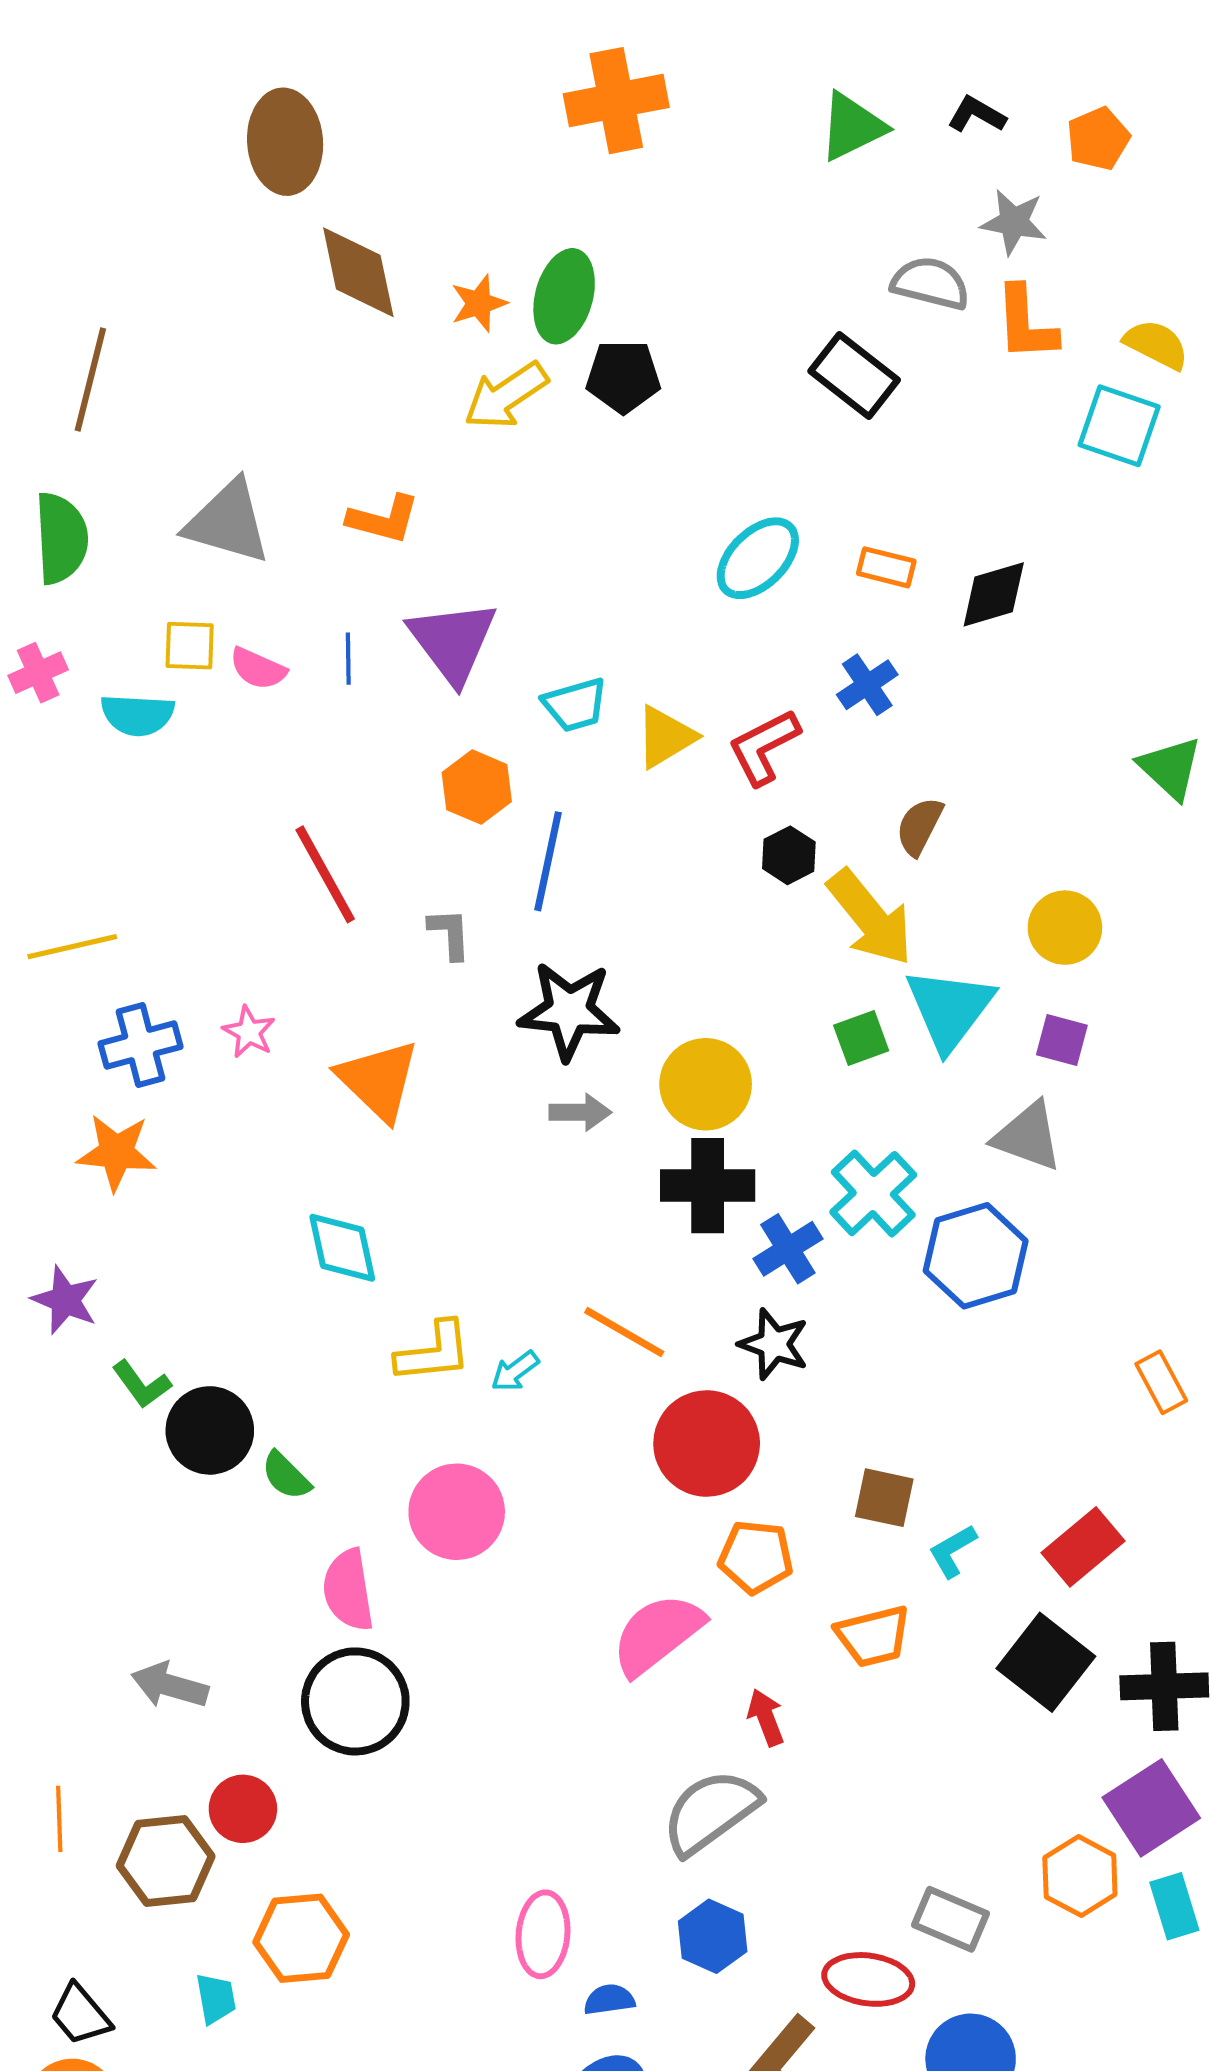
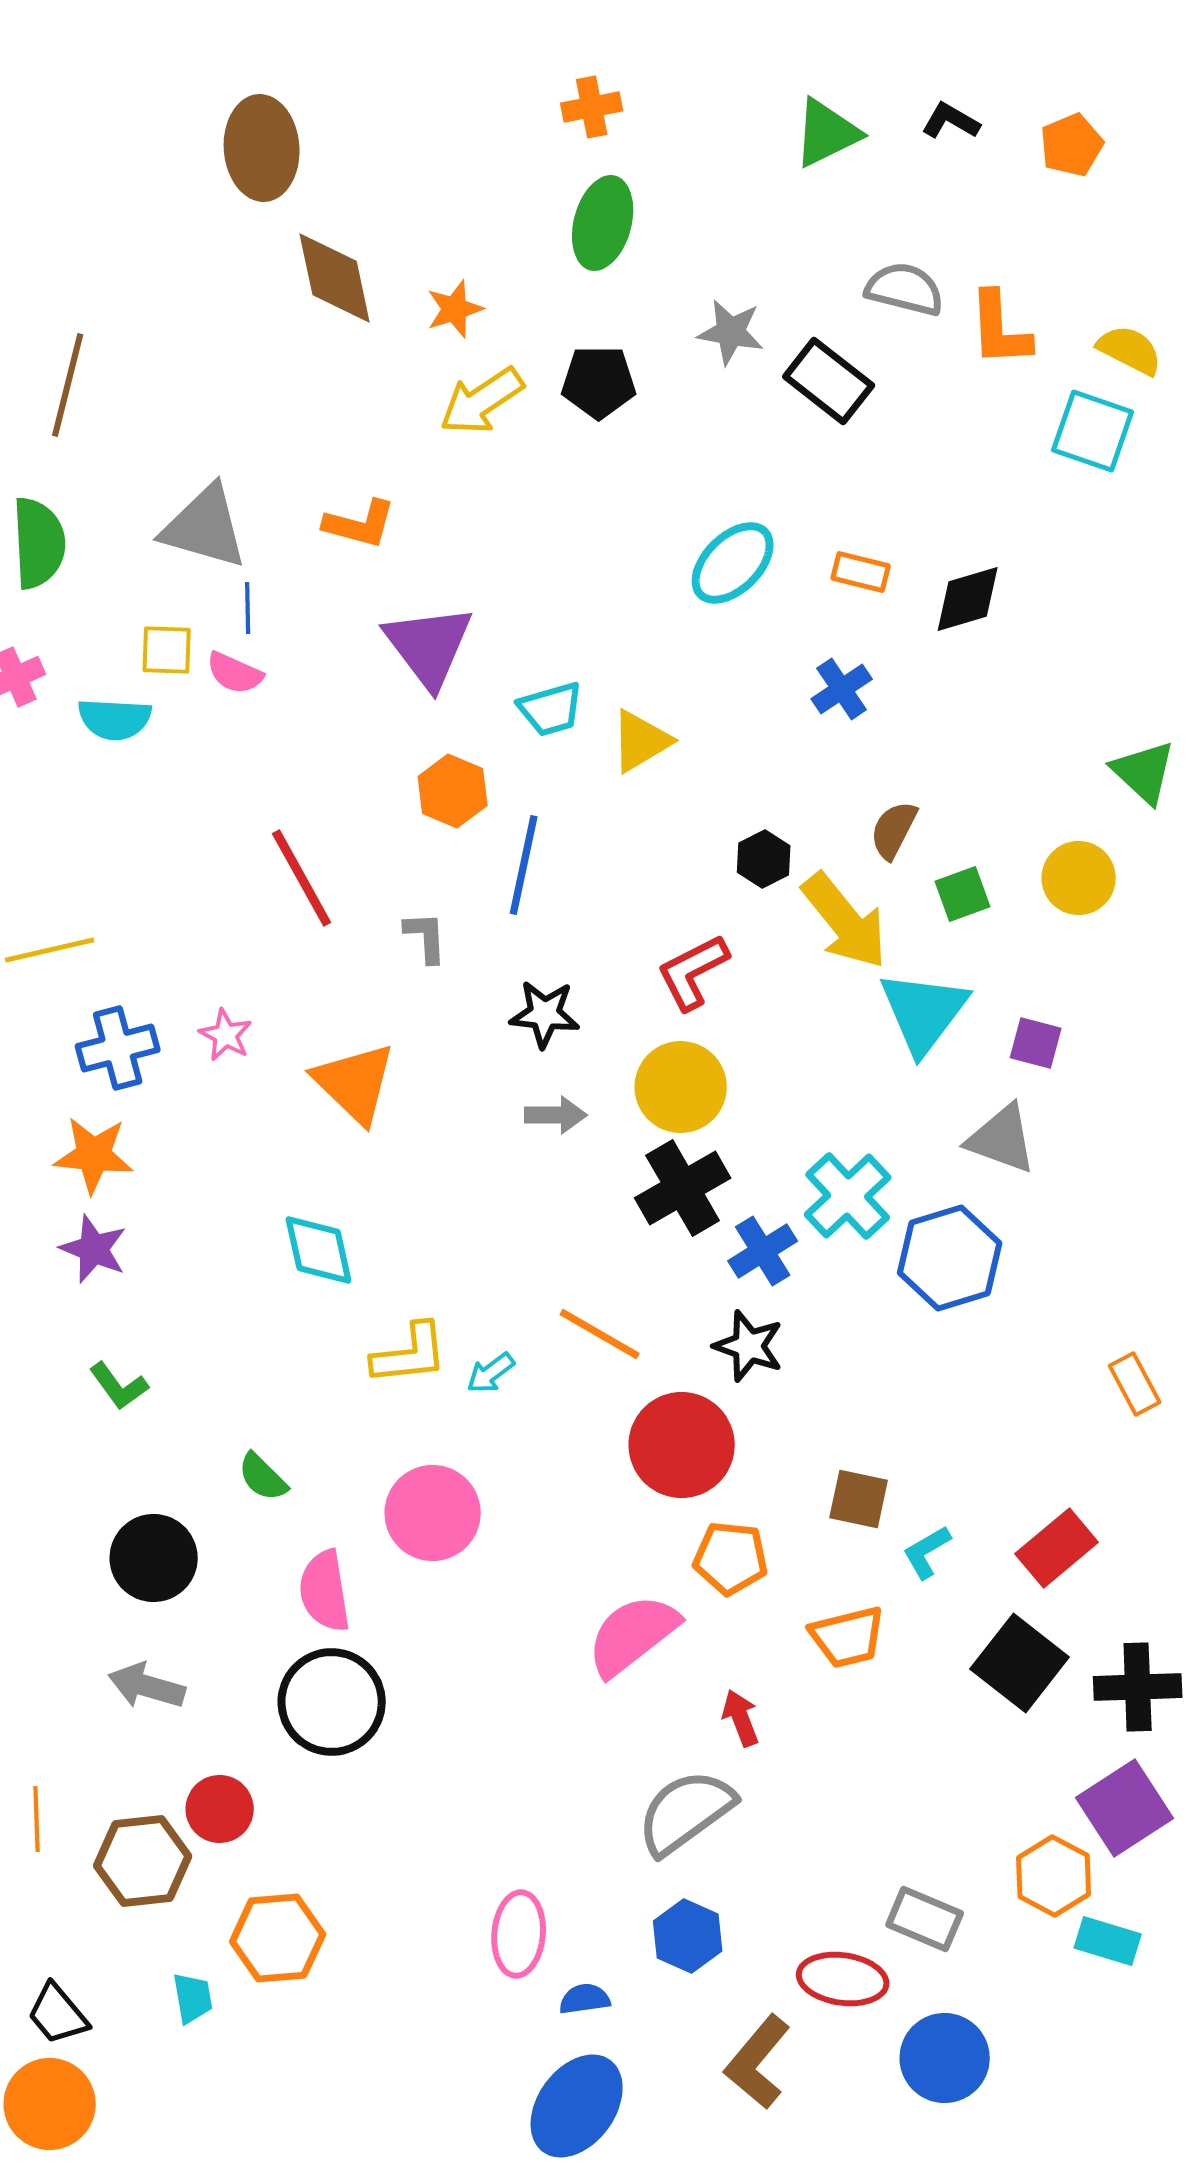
orange cross: (616, 101) -> (592, 107), size x0.6
gray star: (1014, 222) -> (731, 332), moved
green ellipse: (564, 296) -> (603, 223), moved
blue line: (348, 659) -> (248, 608), moved
red L-shape: (764, 747) -> (693, 972), moved
yellow circle: (1065, 928) -> (1079, 878), moved
black star: (569, 1011) -> (545, 1014), size x0.7
green square: (861, 1038) -> (963, 894), moved
black cross: (708, 1186) -> (683, 1188), turned -30
purple star: (65, 1300) -> (94, 1249), moved
black circle: (210, 1430) -> (154, 1558), moved
cyan rectangle: (1174, 1906) -> (1108, 1941), moved, turned -56

